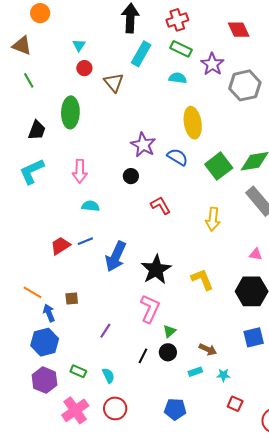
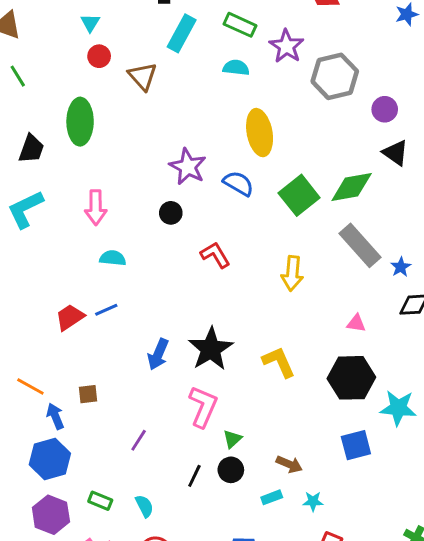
blue arrow: (116, 256) -> (158, 354), moved, size x0.7

